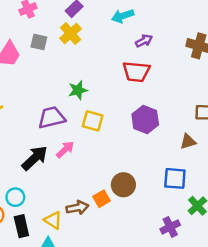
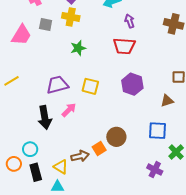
yellow cross: (71, 34) -> (71, 17), turned -36
purple arrow: (144, 41) -> (130, 21), turned -80
green star: (78, 90) -> (78, 48), moved
black arrow: (35, 158) -> (45, 117), turned 125
purple cross: (170, 227) -> (155, 170), turned -35

